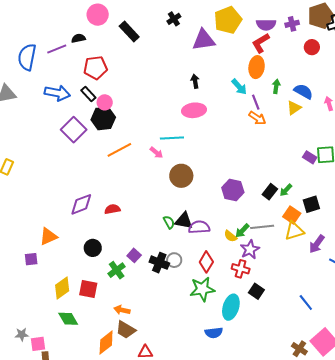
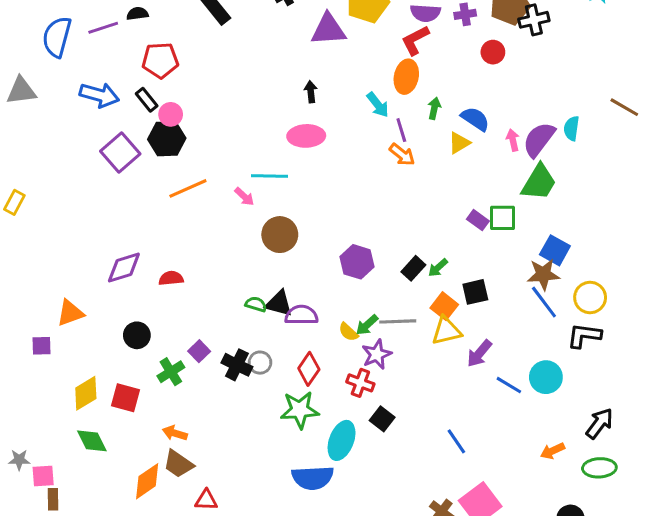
green semicircle: (169, 222) -> (256, 304), turned -48
blue semicircle: (214, 333) -> (313, 478), size x1.5

